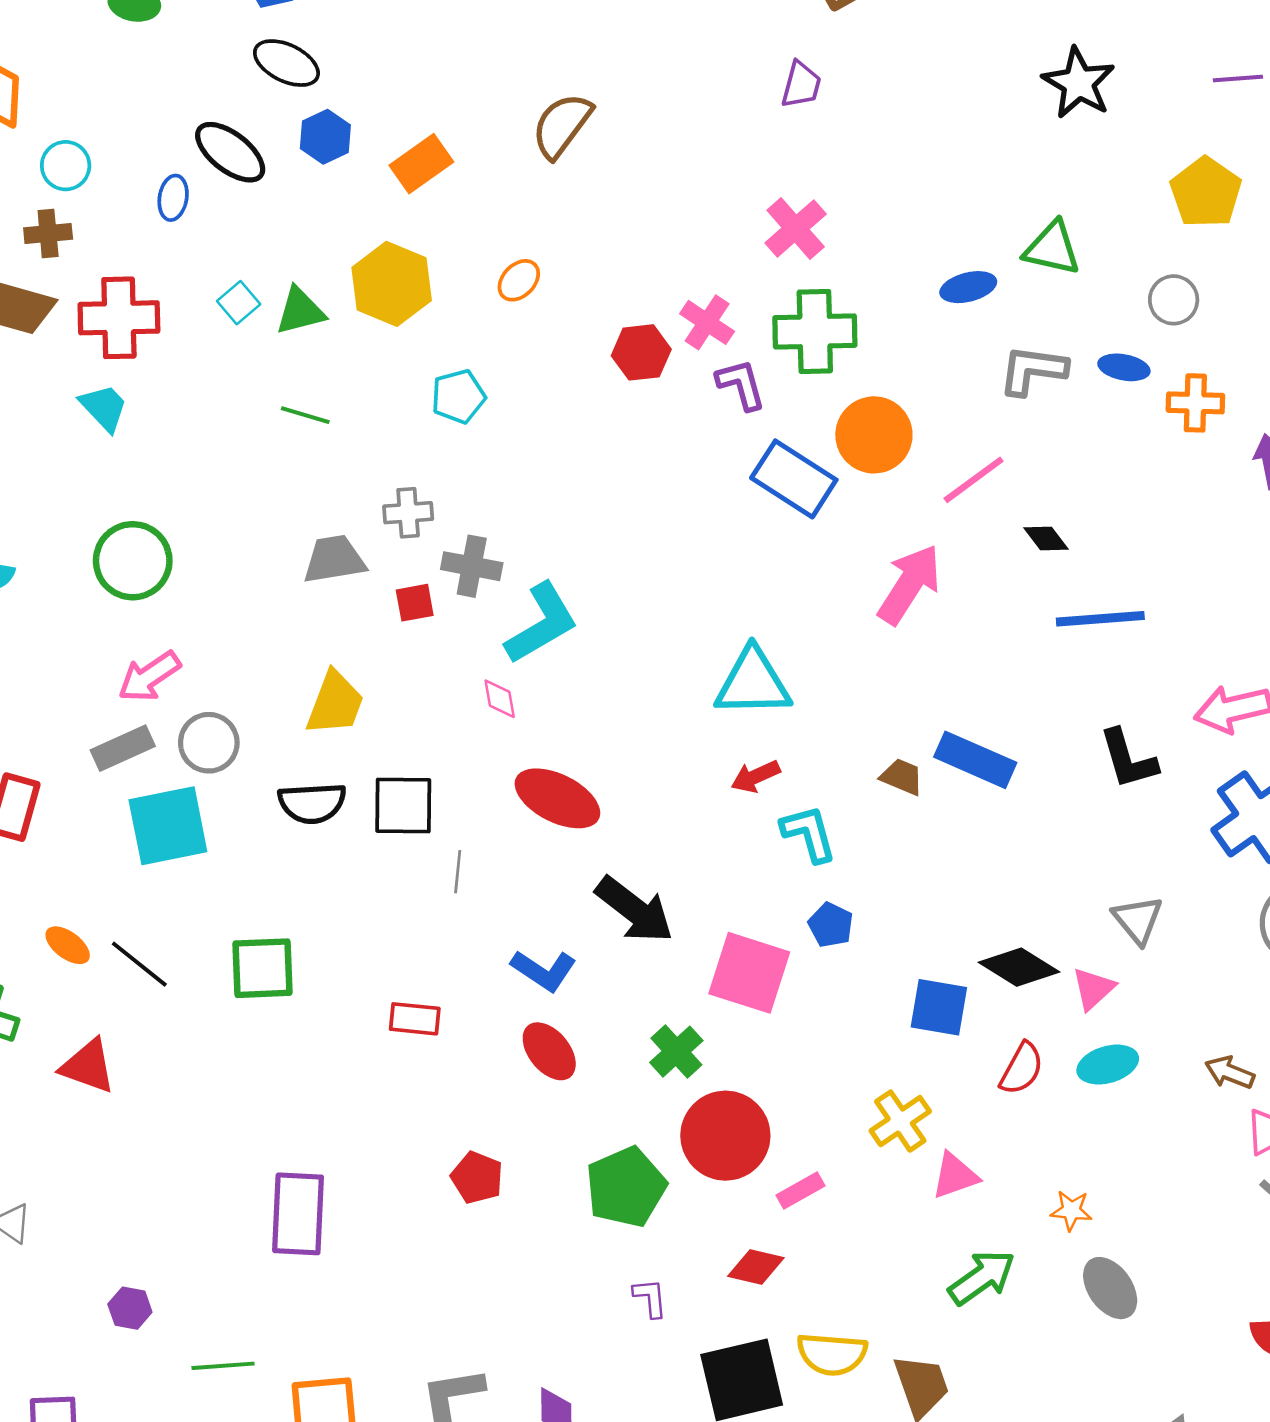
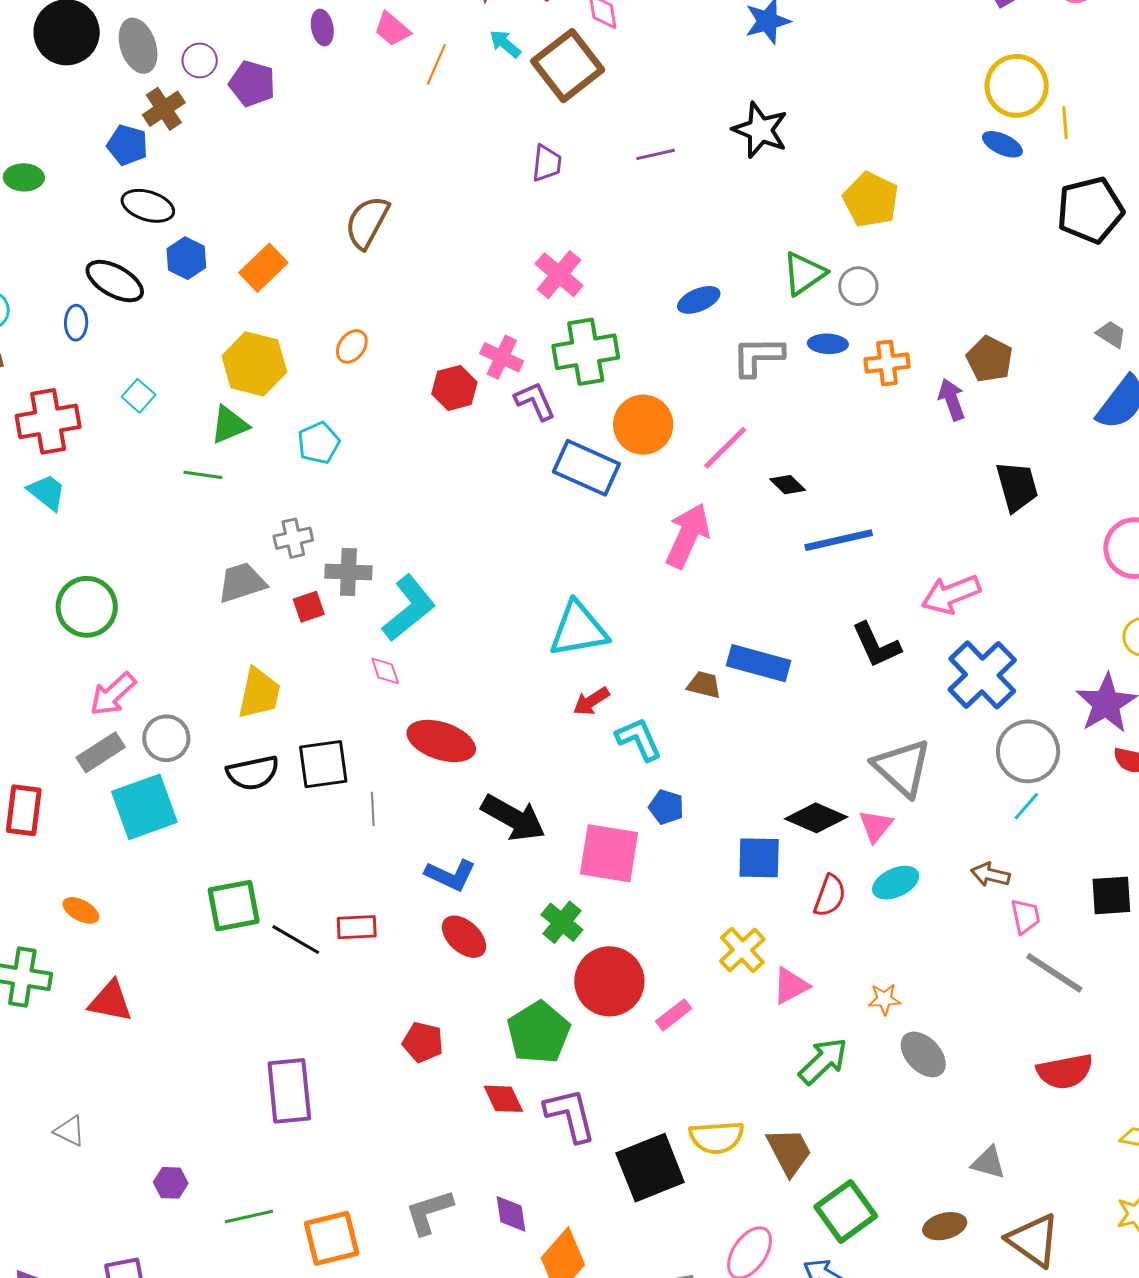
purple line: (1238, 78) -> (656, 154), moved
green triangle: (1052, 248) -> (804, 273), moved, turned -39
green triangle: (300, 311) -> (229, 425), moved
gray triangle: (1138, 920) -> (902, 768), size x1.5
black line: (139, 964) -> (296, 940), moved
red diamond: (756, 1267) -> (503, 1099), moved, turned 60
purple L-shape: (650, 1298) -> (570, 1115), size x1.8

